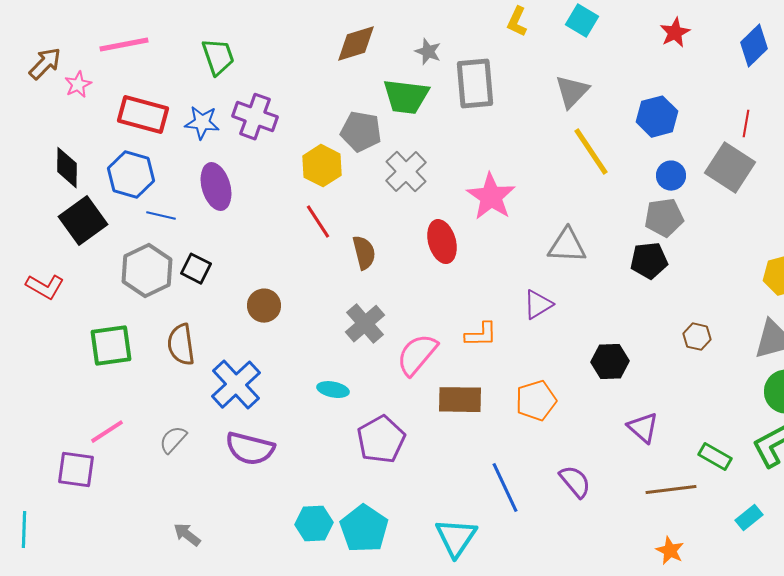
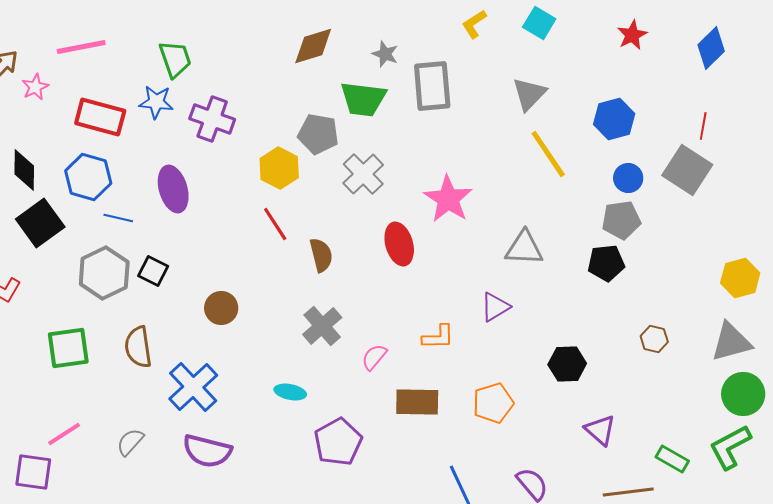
yellow L-shape: (517, 22) -> (474, 24), turned 32
blue star: (202, 123) -> (156, 102), moved
pink semicircle: (417, 355) -> (374, 357), size x0.6

